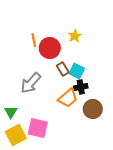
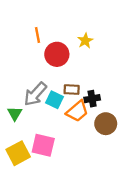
orange line: (34, 40) -> (38, 35), moved
brown rectangle: (63, 69) -> (72, 90), moved, turned -56
cyan square: (77, 71) -> (55, 100), moved
green triangle: (11, 112) -> (15, 113), moved

